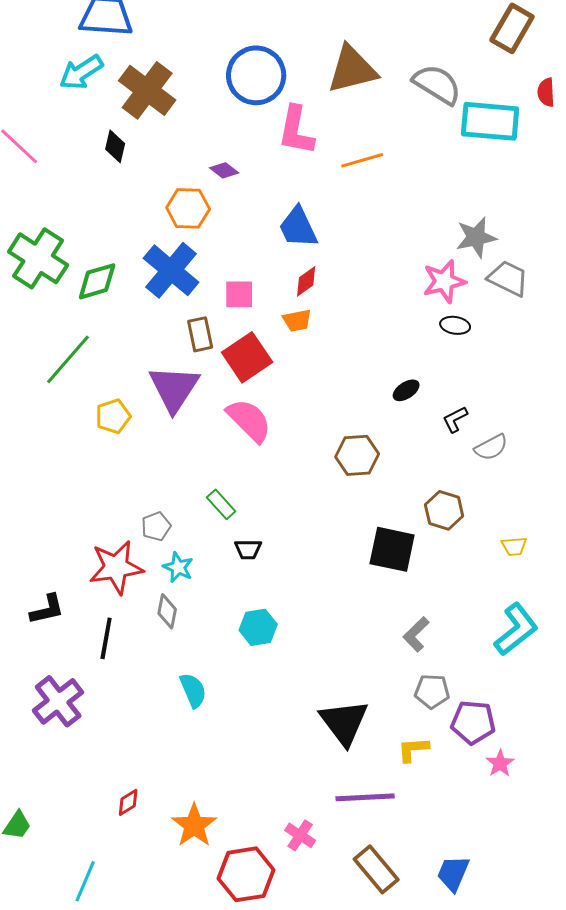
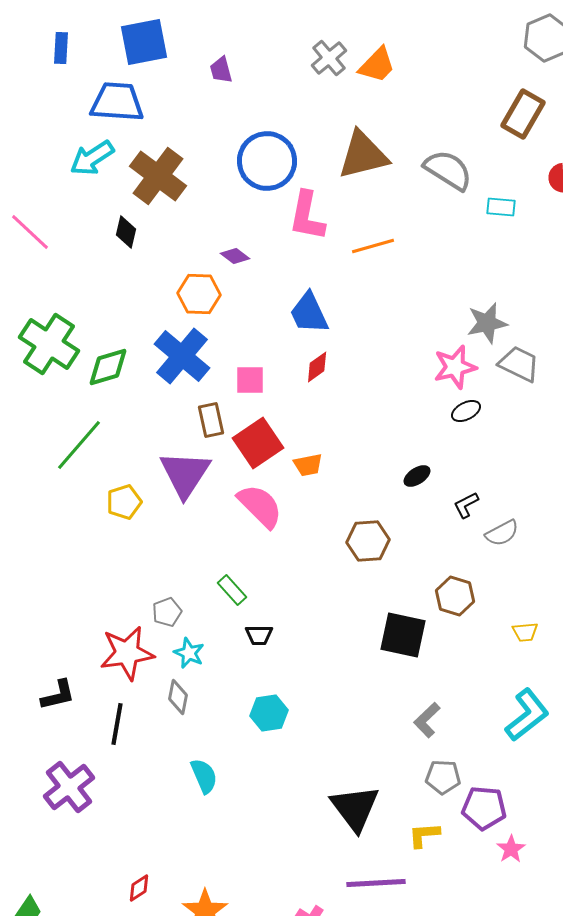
cyan rectangle: (490, 121) -> (501, 207), size x0.5
orange trapezoid: (297, 320) -> (308, 465), moved
black ellipse: (455, 325) -> (466, 411), turned -36

